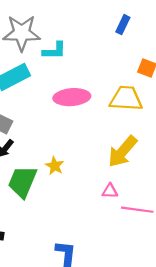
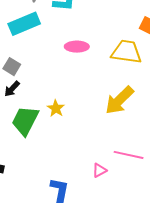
pink ellipse: (72, 97) -> (77, 47), size x0.7
pink triangle: (110, 191) -> (99, 170), moved, turned -35

